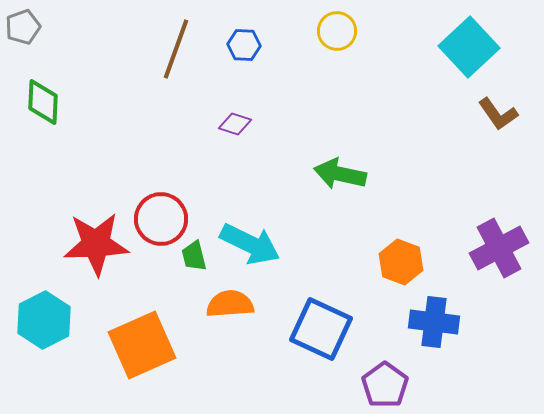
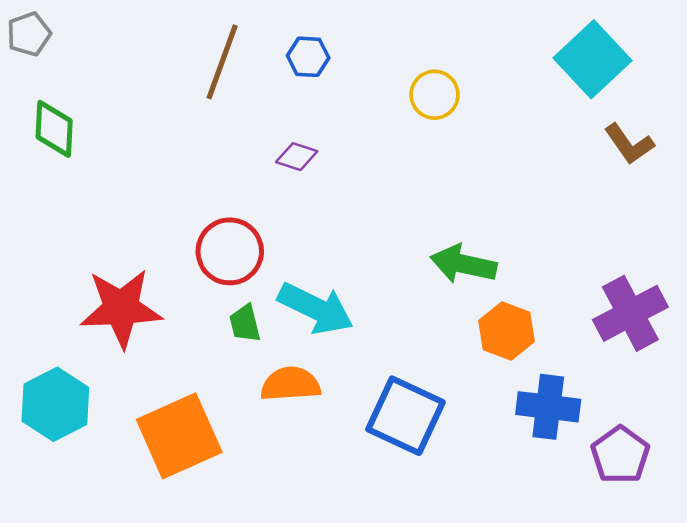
yellow circle: (337, 31) -> (434, 95), moved
green arrow: (340, 174) -> (464, 264), moved
red circle: (161, 219) -> (230, 251), moved
purple pentagon: (385, 385) -> (620, 455), moved

